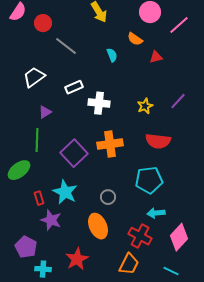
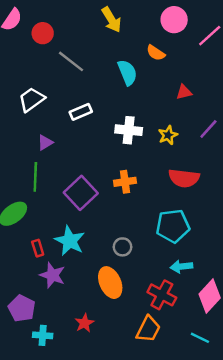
cyan semicircle: (112, 55) -> (127, 72), size x1.5
red triangle: (156, 57) -> (184, 92), moved
white cross: (99, 103) -> (129, 130), moved
orange cross: (110, 144) -> (125, 182), size x0.7
red star: (77, 259) -> (84, 323), size x0.7

